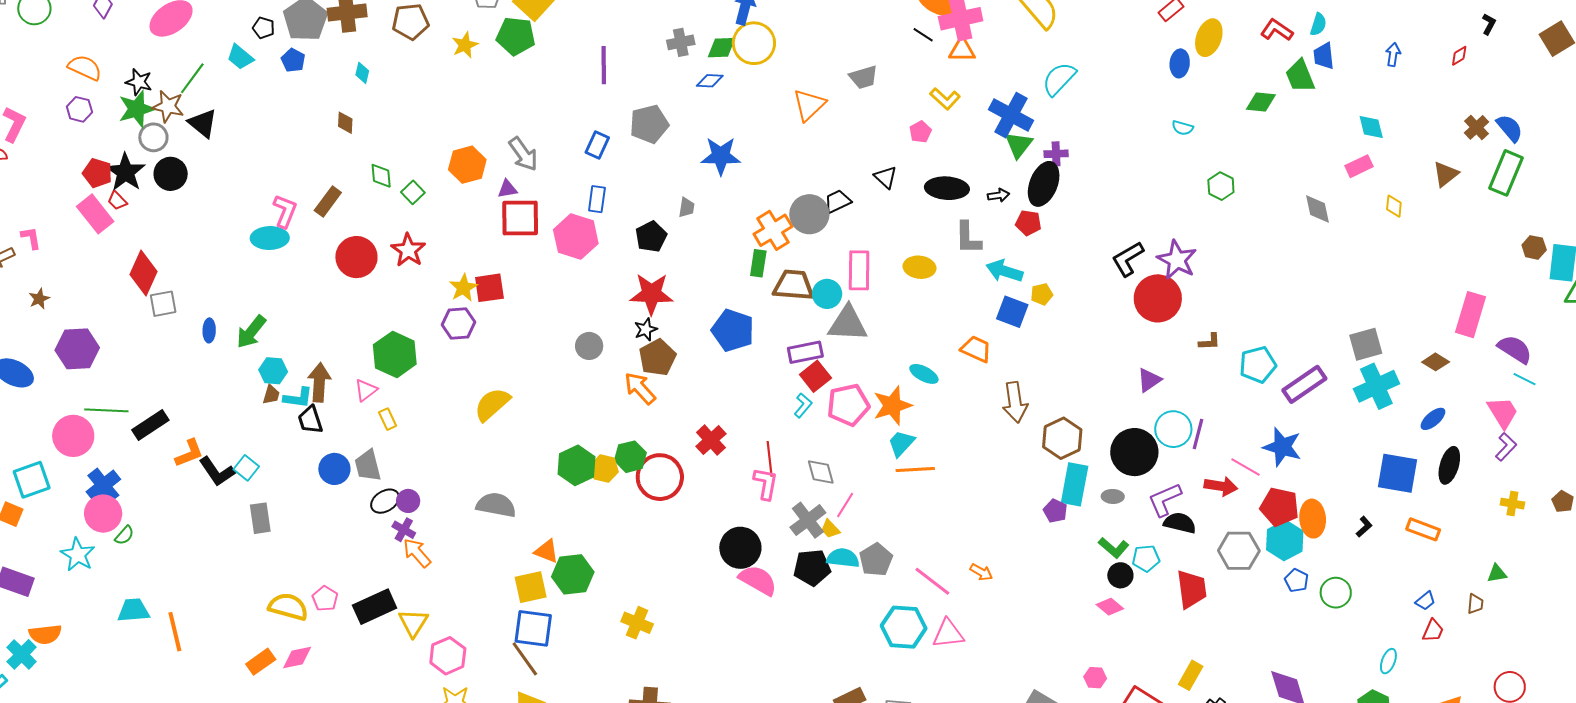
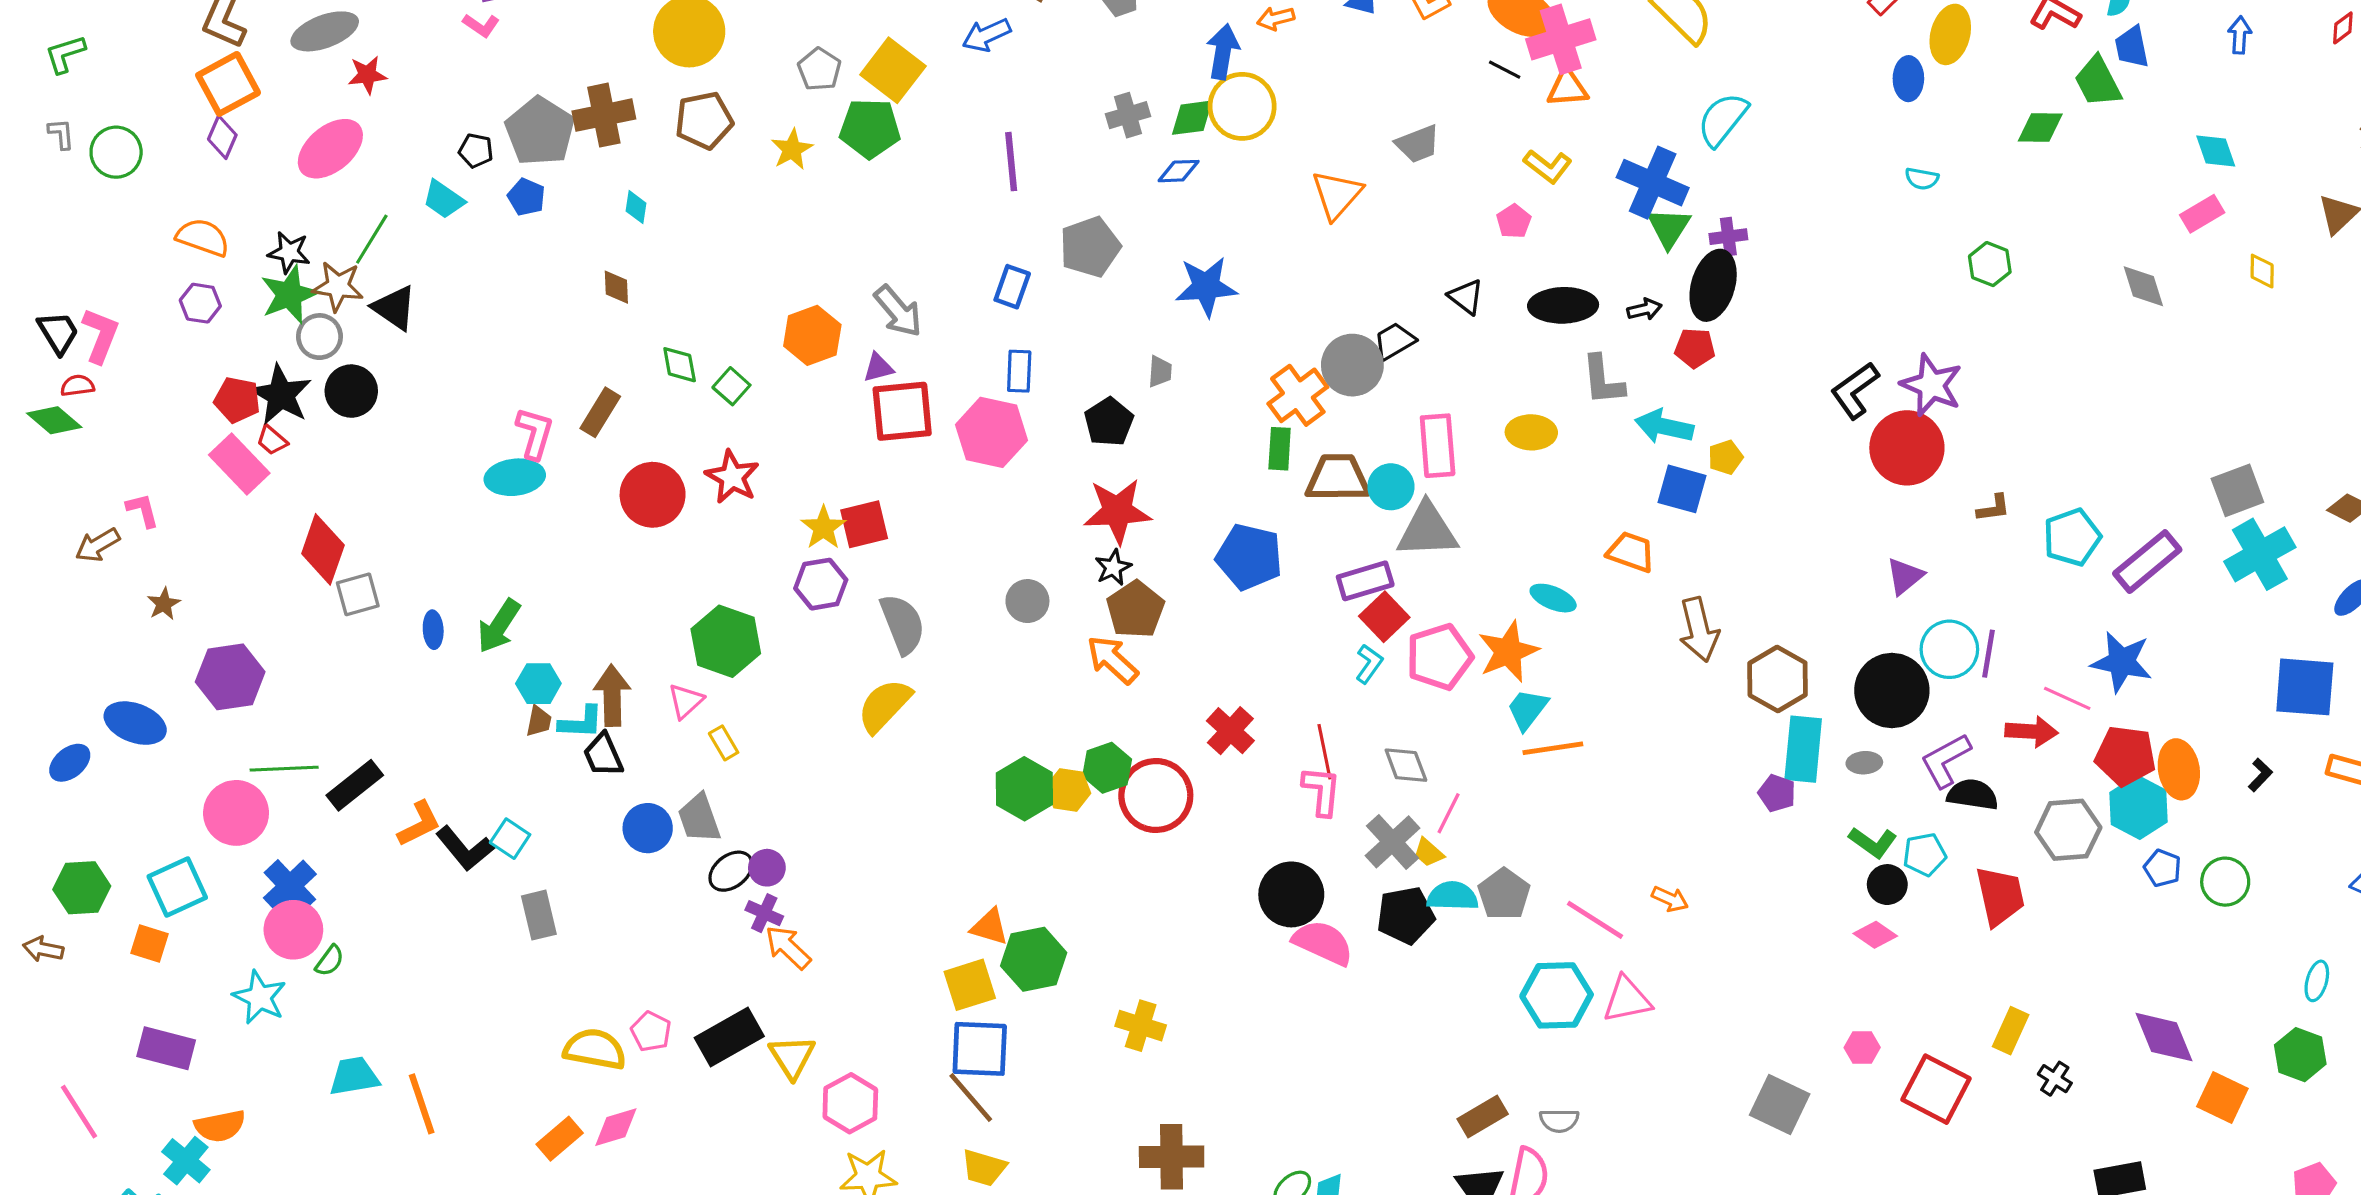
gray semicircle: (496, 505) -> (902, 624), moved, turned 63

